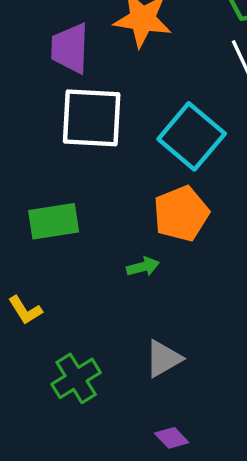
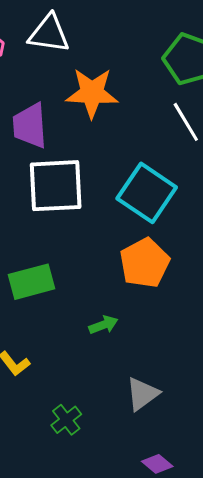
green arrow: (143, 267) -> (103, 325), moved
green cross: (76, 378) -> (66, 420), size x0.7

